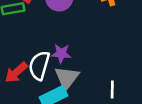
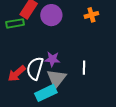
white line: (112, 89) -> (84, 68), moved

